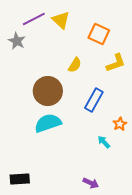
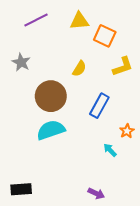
yellow triangle: (61, 20) -> (79, 21), moved, turned -48
gray star: (17, 41) -> (21, 62), moved

